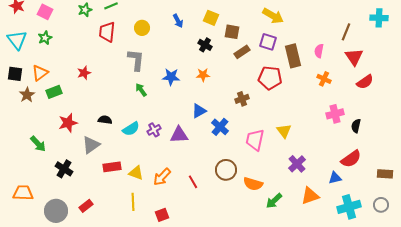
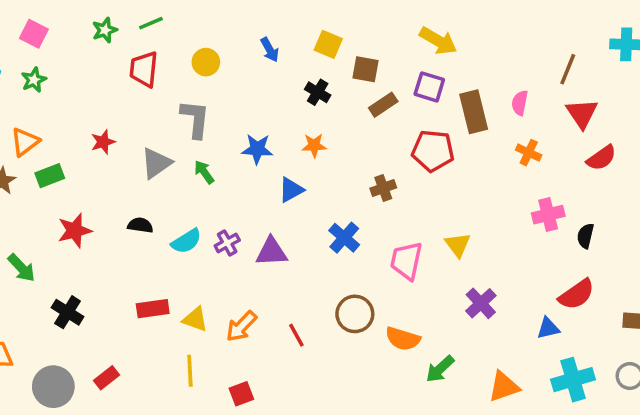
blue triangle: (199, 111) -> (291, 190), moved
gray triangle: (91, 145) -> (156, 163), moved
orange triangle: (310, 196) -> (504, 387), moved

